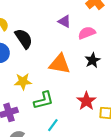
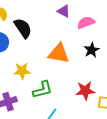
red star: (86, 101) -> (85, 91), turned 30

